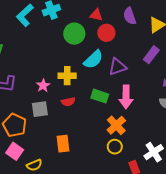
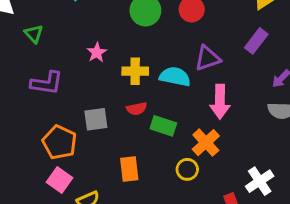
cyan semicircle: (93, 60) -> (175, 77), moved, turned -125
pink star: (43, 86) -> (97, 52), moved
green rectangle: (100, 96) -> (163, 126), moved
yellow circle: (115, 147) -> (187, 169), moved

